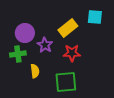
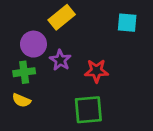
yellow rectangle: (68, 28) -> (62, 17), moved
yellow semicircle: (35, 71) -> (21, 100), moved, turned 120

